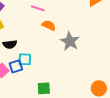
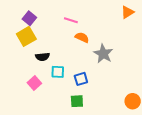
blue square: (16, 66) -> (81, 79), moved

